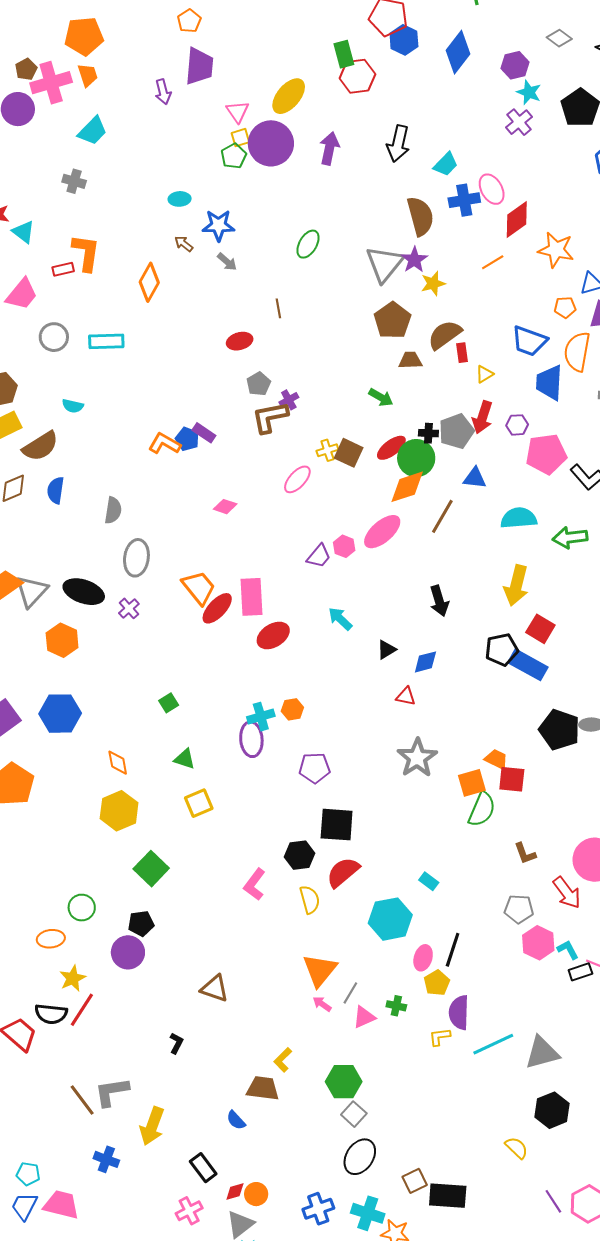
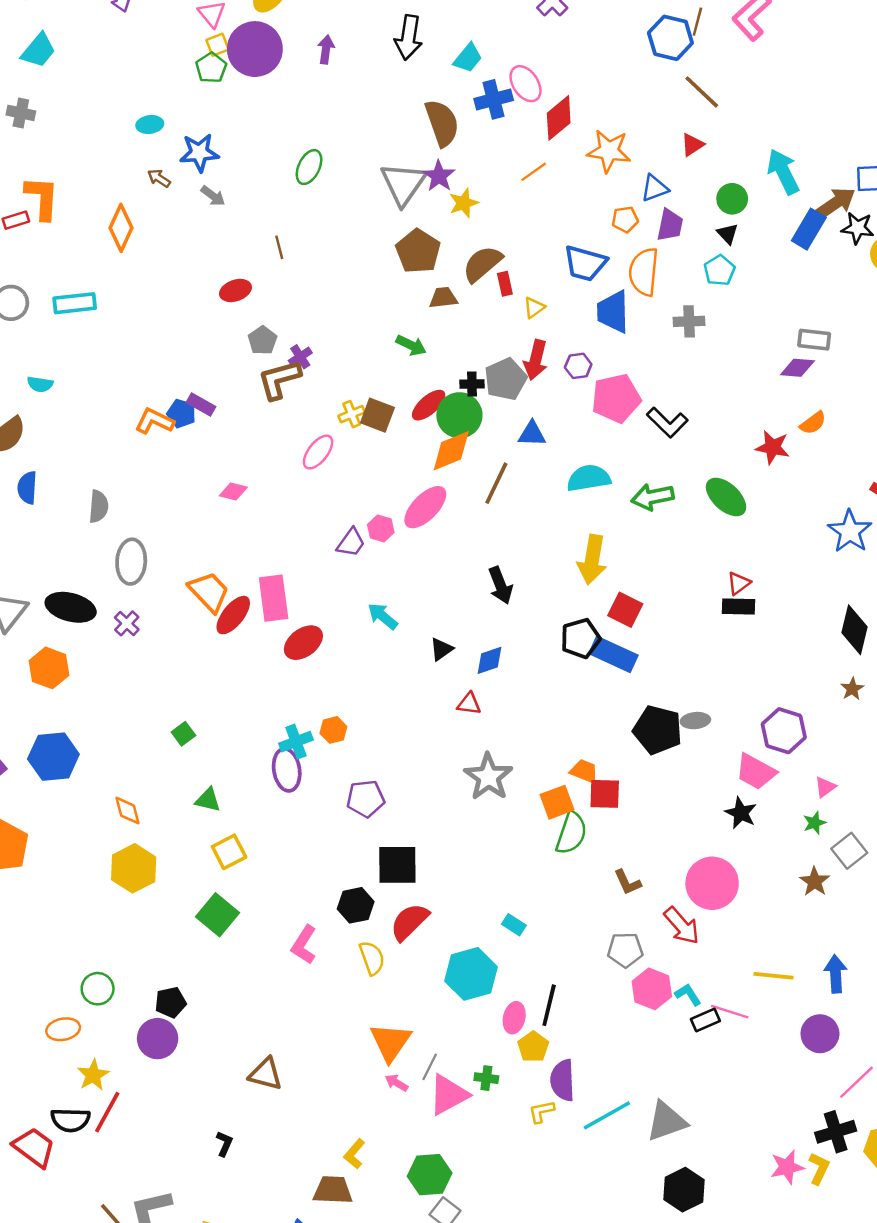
purple arrow: (329, 148) -> (326, 50), size x0.7
green square: (151, 869) -> (218, 915), moved
pink triangle: (364, 1017) -> (448, 1095), size x1.5

